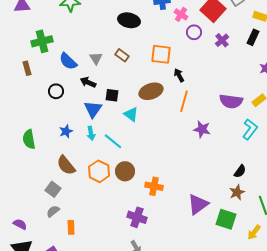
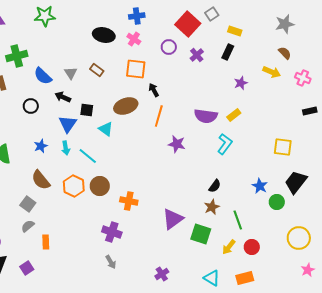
pink cross: (181, 14) -> (134, 39), moved

